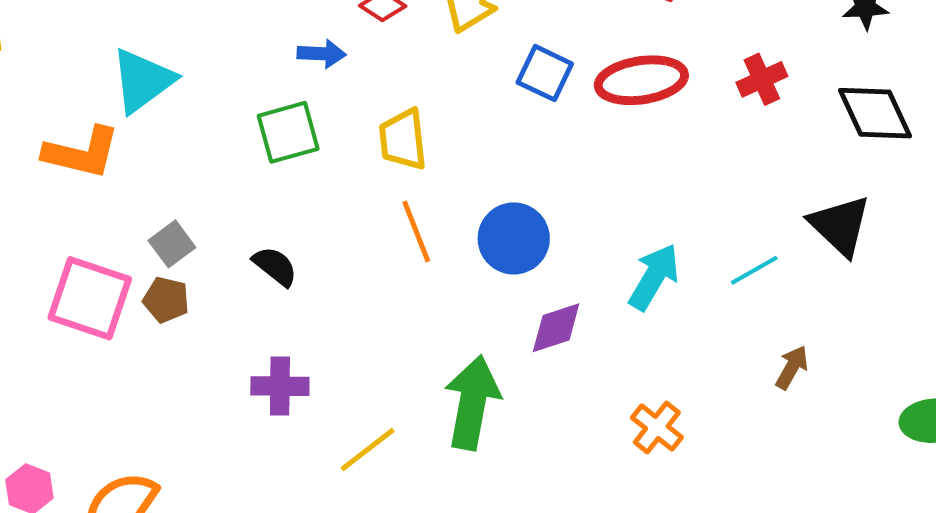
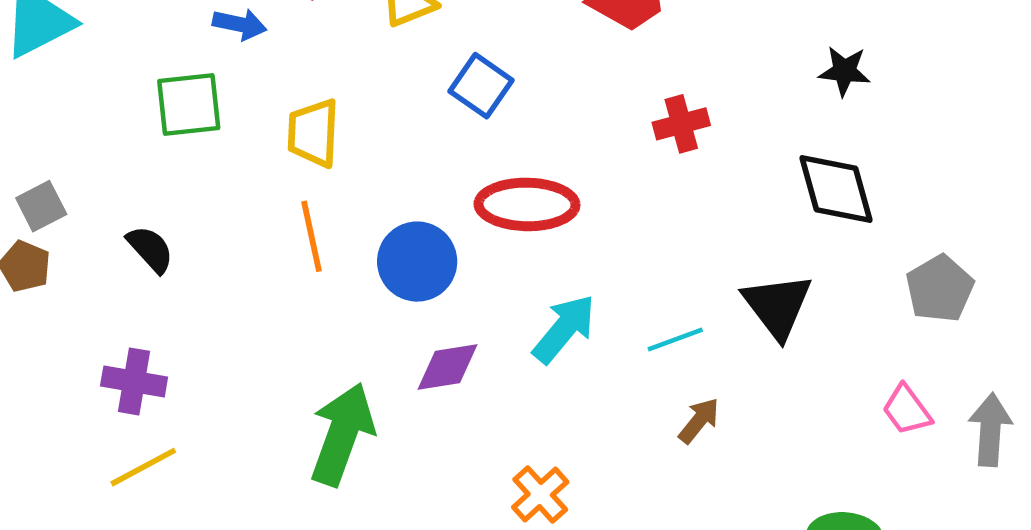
red cross: (762, 79) -> (681, 124), moved
red ellipse: (641, 80) -> (527, 204), moved
brown arrow: (792, 367) -> (699, 421), moved
yellow line: (368, 450) -> (143, 467), moved

